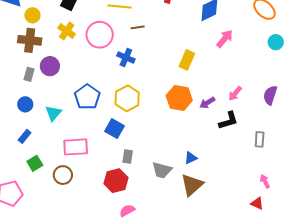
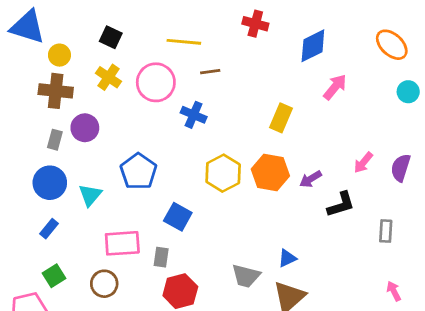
pink arrow: (235, 94) -> (363, 163), moved
yellow hexagon: (127, 98) -> (223, 173), moved
blue circle: (25, 104) -> (50, 183), size x1.5
gray rectangle: (128, 156) -> (161, 257), moved
green square: (35, 163) -> (54, 276), moved

